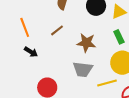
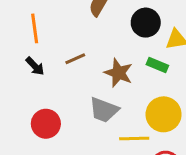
brown line: (57, 30) -> (75, 59), moved
green rectangle: (119, 37) -> (157, 65), moved, turned -56

